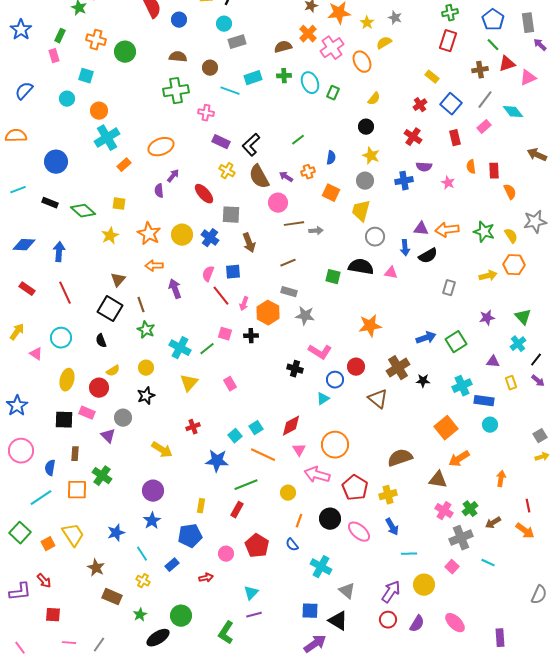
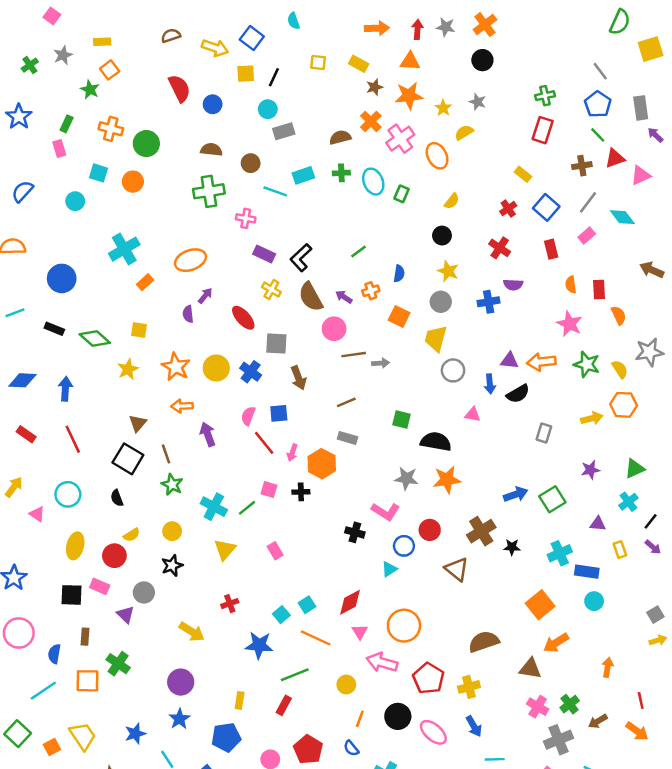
orange circle: (99, 111) -> (133, 182), moved
pink star: (448, 183) -> (570, 324), moved, size x1.5
black semicircle: (361, 267) -> (436, 442), moved
gray star: (305, 316) -> (406, 478), moved
green triangle: (523, 317) -> (635, 469), turned 48

